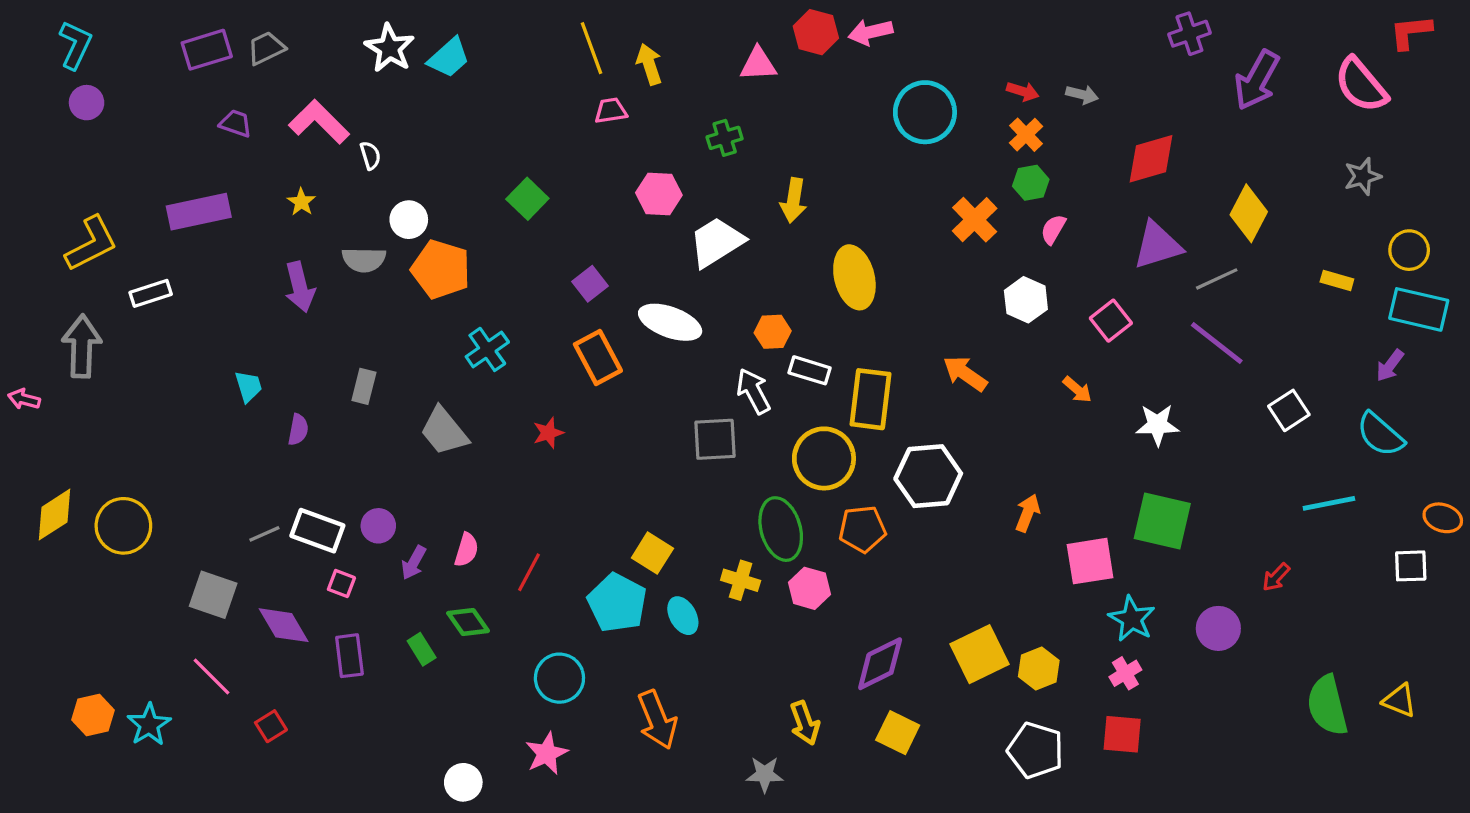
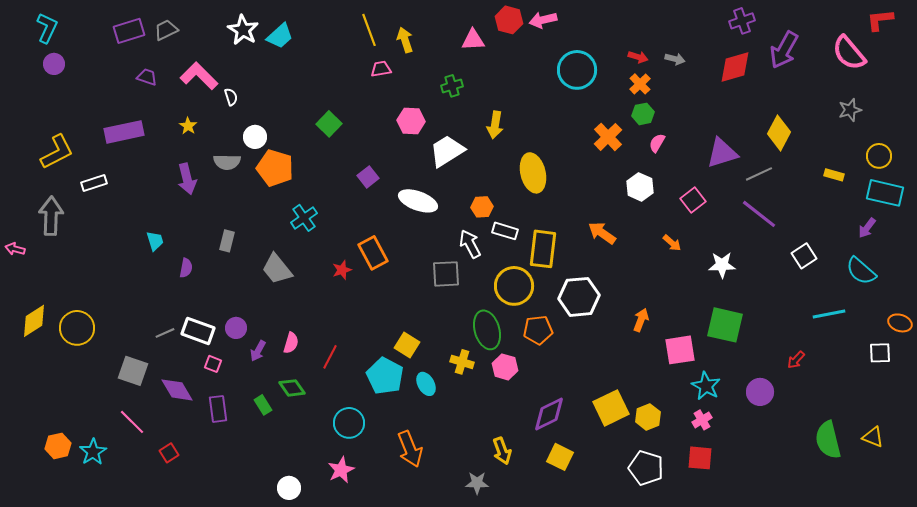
red diamond: (1151, 159) -> (735, 67), moved
orange rectangle: (598, 357) -> (373, 253), moved

